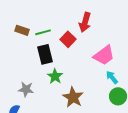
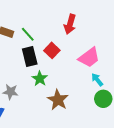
green line: (43, 32) -> (28, 34), turned 63
red square: (68, 39) -> (52, 50), moved

